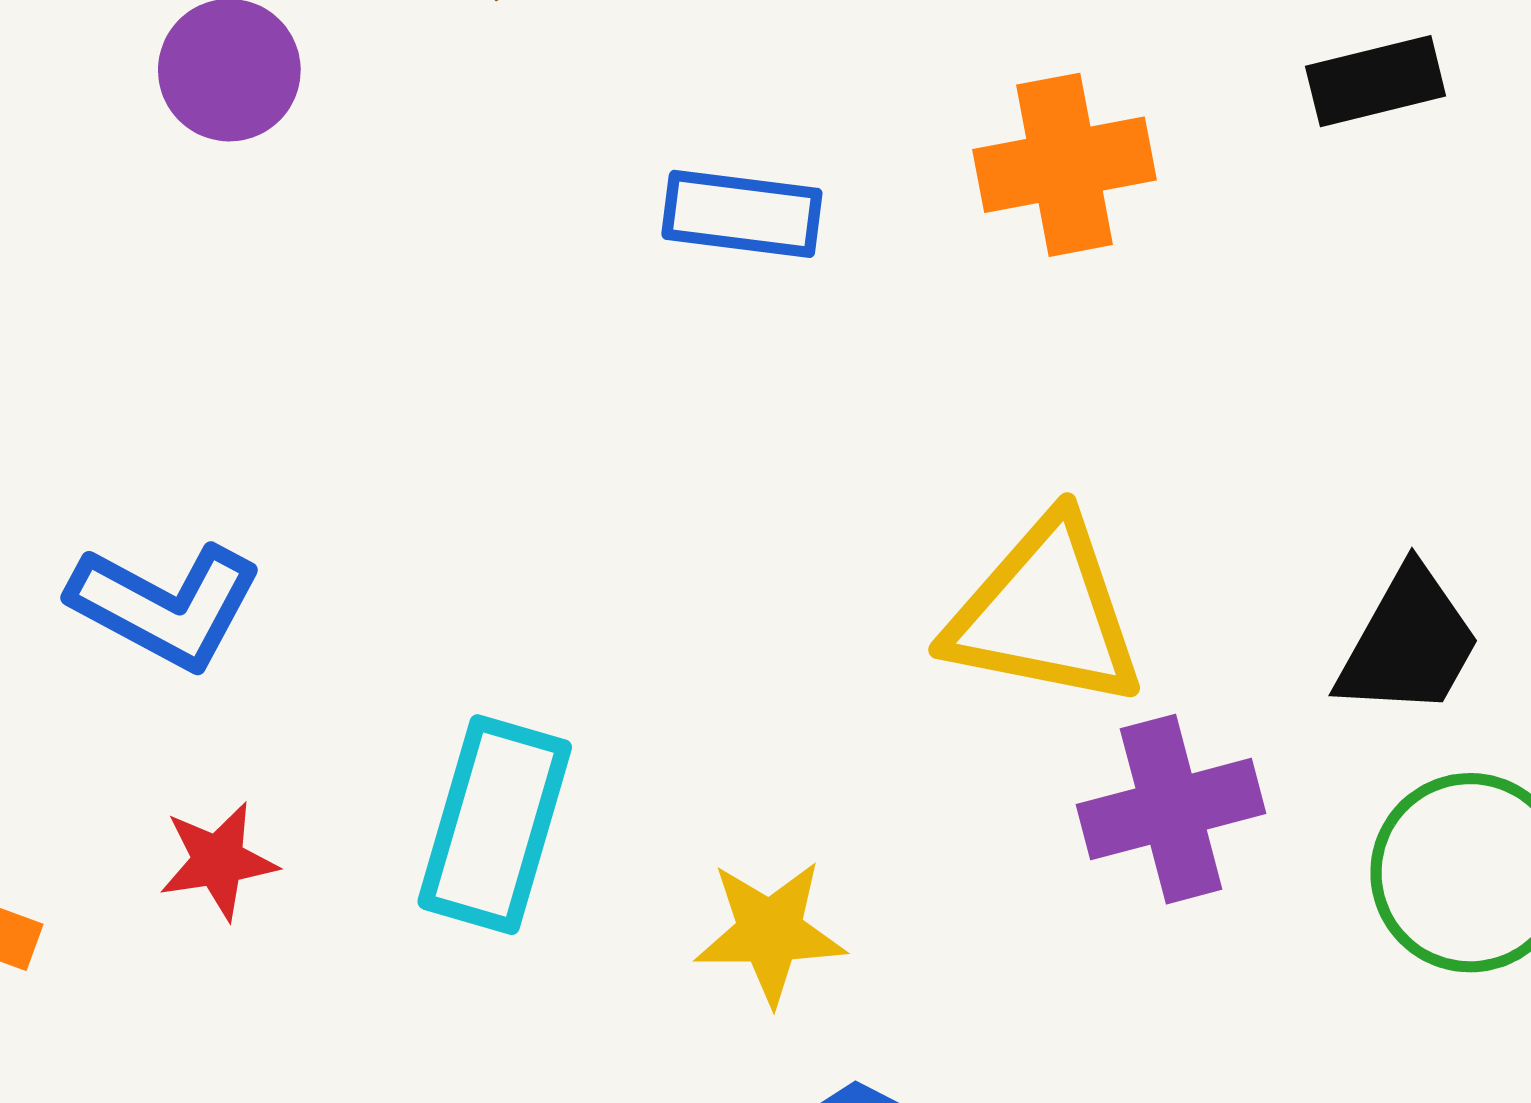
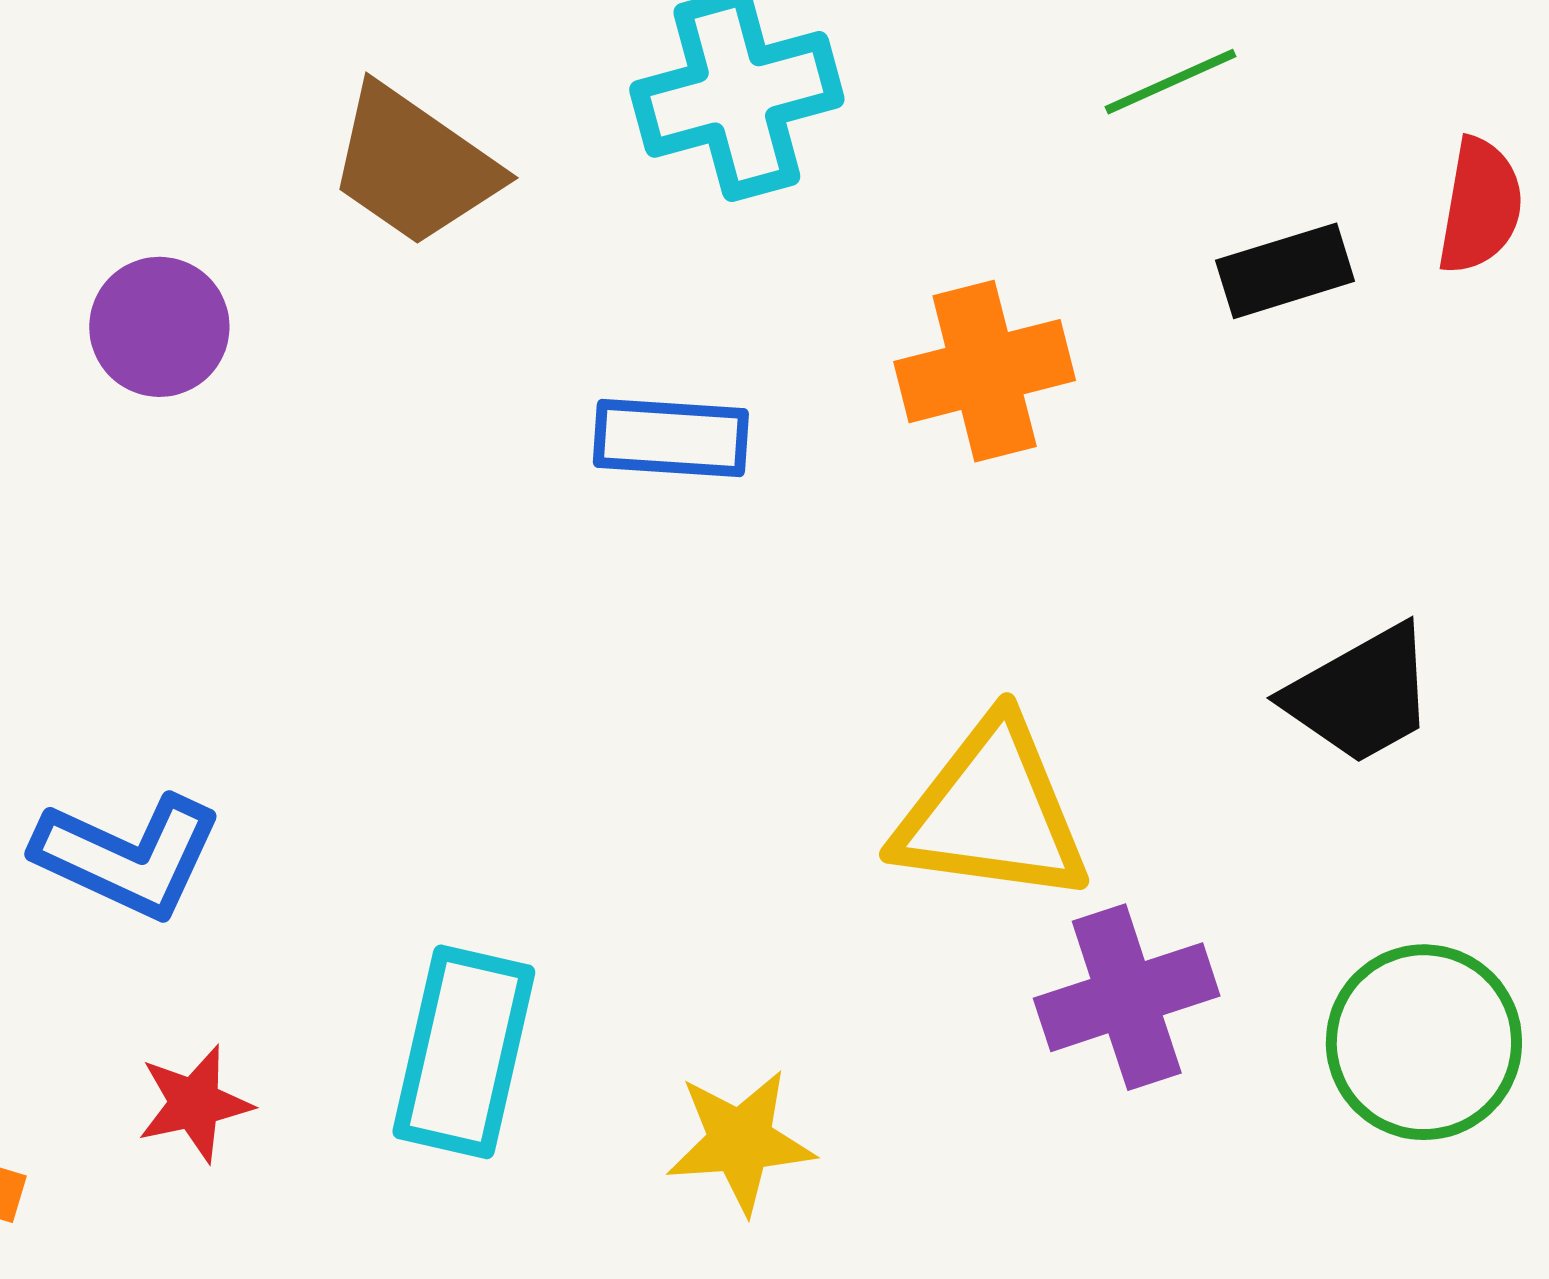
black trapezoid: (1409, 643) -> (1361, 695), moved, turned 35

